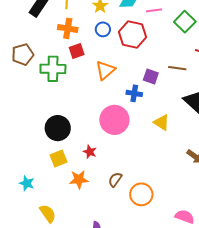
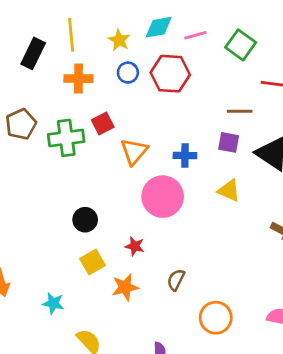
red square: (77, 51) -> (103, 124), moved
orange triangle: (105, 70) -> (134, 152), moved
purple square: (151, 77) -> (229, 142), moved
black circle: (58, 128) -> (85, 220), size x0.7
orange circle: (141, 194) -> (216, 318), moved

